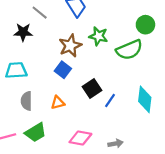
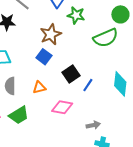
green star: (98, 36) -> (76, 15), moved
pink diamond: (80, 138) -> (62, 107), moved

